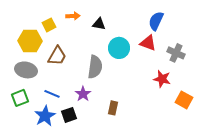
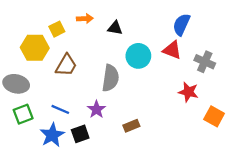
gray ellipse: (26, 70) -> (16, 84), moved
brown rectangle: (113, 108) -> (131, 126), turned 56

